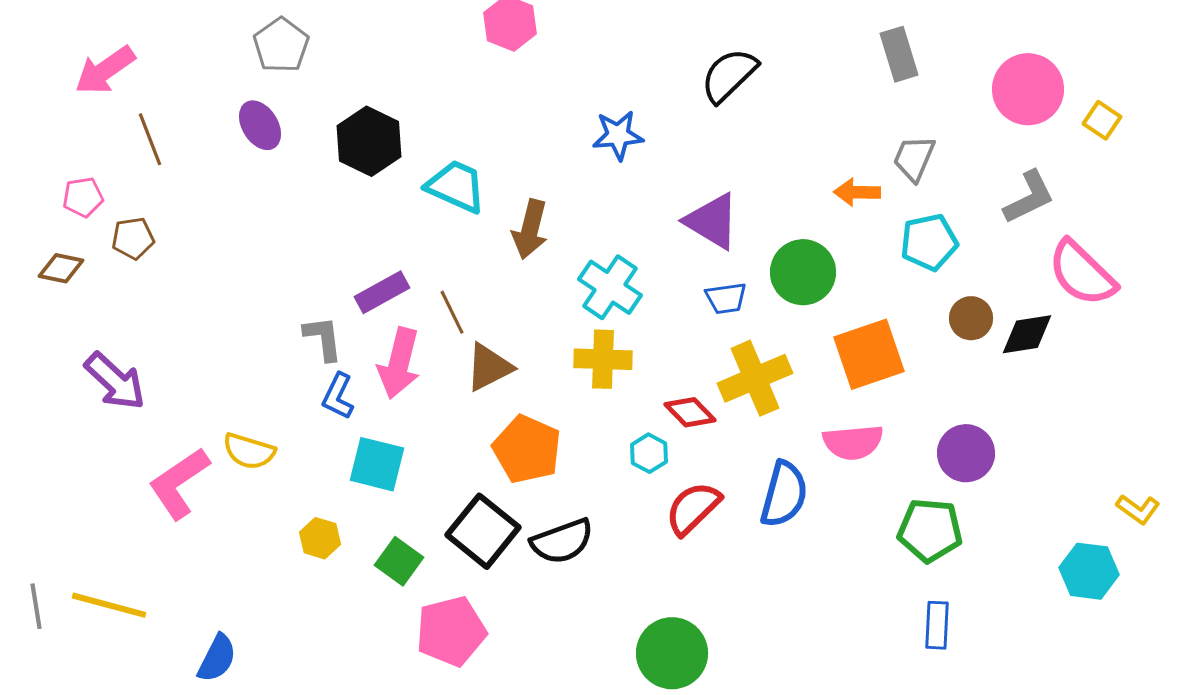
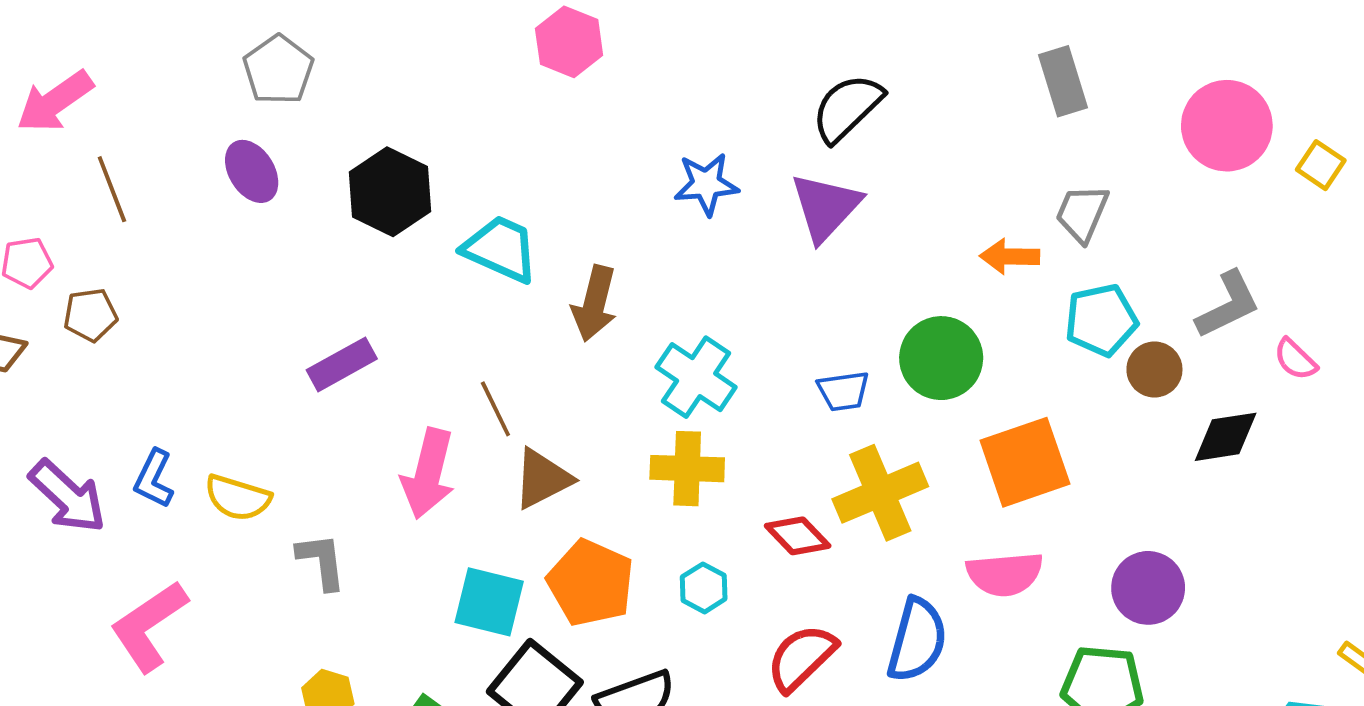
gray L-shape: (1029, 197) -> (1228, 305), moved
purple triangle: (712, 221) -> (826, 207), moved, turned 42
pink semicircle: (1082, 273) -> (1295, 359), size x0.5
purple rectangle: (382, 292) -> (342, 364), moved
brown circle: (971, 318) -> (1154, 370), moved
gray L-shape: (323, 338) -> (321, 561), moved
blue L-shape: (338, 396) -> (154, 479), moved
yellow semicircle: (249, 451) -> (238, 498), moved
cyan hexagon: (649, 453) -> (704, 588), moved
cyan square: (377, 464) -> (489, 602), moved

